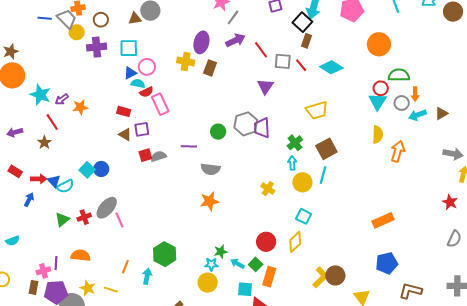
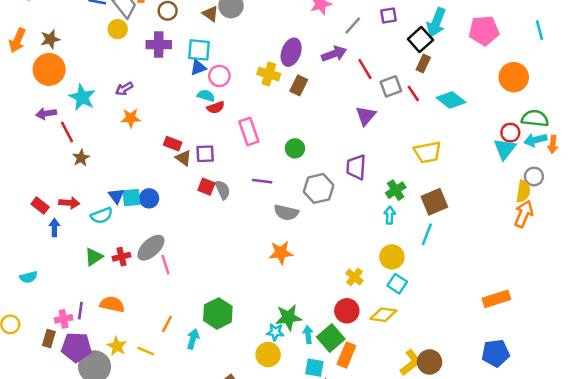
gray line: (233, 17) -> (353, 26), moved
brown triangle: (135, 19) -> (210, 14), turned 40
yellow circle: (77, 32) -> (118, 29), moved
gray square: (283, 61) -> (391, 86), turned -30
blue triangle: (130, 73) -> (198, 68), moved
purple arrow: (62, 99) -> (124, 89), moved
gray circle: (402, 103) -> (534, 176), moved
pink rectangle: (160, 104) -> (249, 131), moved
red rectangle: (124, 111) -> (173, 144), moved
cyan arrow: (417, 115) -> (535, 140), moved
red line: (52, 122) -> (67, 132), moved
gray hexagon: (246, 124) -> (319, 188), moved
purple arrow: (15, 132) -> (46, 114), moved
green circle: (218, 132) -> (295, 148), moved
yellow semicircle: (378, 135) -> (523, 191), moved
red square: (145, 155) -> (206, 187), turned 32
gray semicircle: (159, 156) -> (223, 190), turned 77
cyan square: (87, 170) -> (131, 198), turned 35
red rectangle: (15, 171) -> (40, 206), moved
blue triangle: (54, 181) -> (116, 196), moved
yellow circle: (302, 182) -> (392, 257), moved
yellow cross: (268, 189) -> (354, 277), moved
blue arrow: (29, 200) -> (54, 228), turned -32
yellow diamond: (295, 242) -> (383, 315), turned 45
green star: (221, 252) -> (288, 317), size x1.5
cyan arrow: (237, 264) -> (308, 335), turned 48
green square: (256, 264) -> (331, 338), size x1.5

